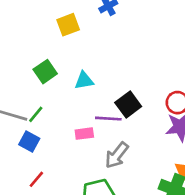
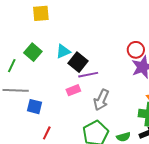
yellow square: (68, 25) -> (41, 13), turned 30
black square: (128, 105) -> (78, 62), moved
green line: (36, 114) -> (12, 66), moved

